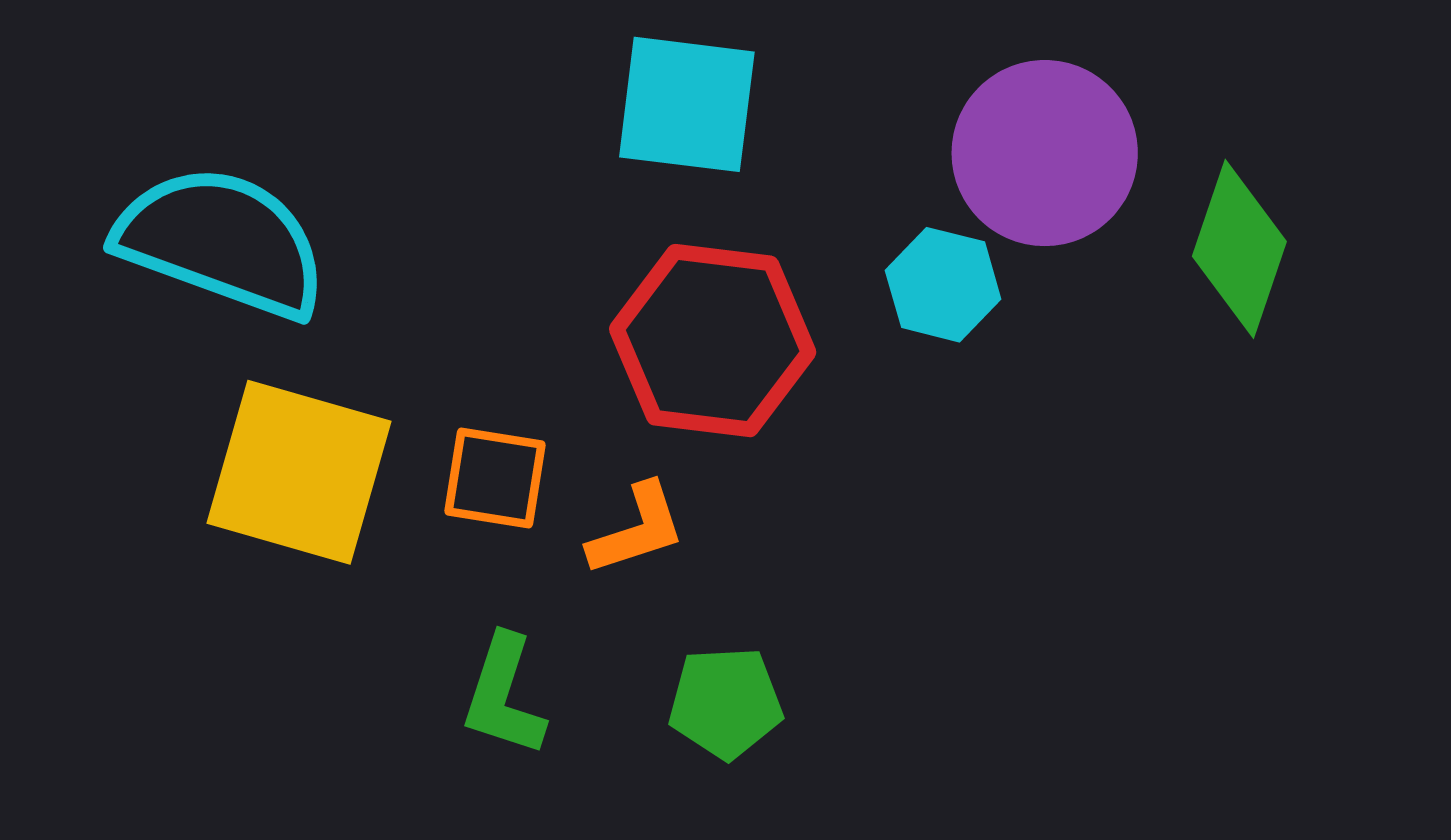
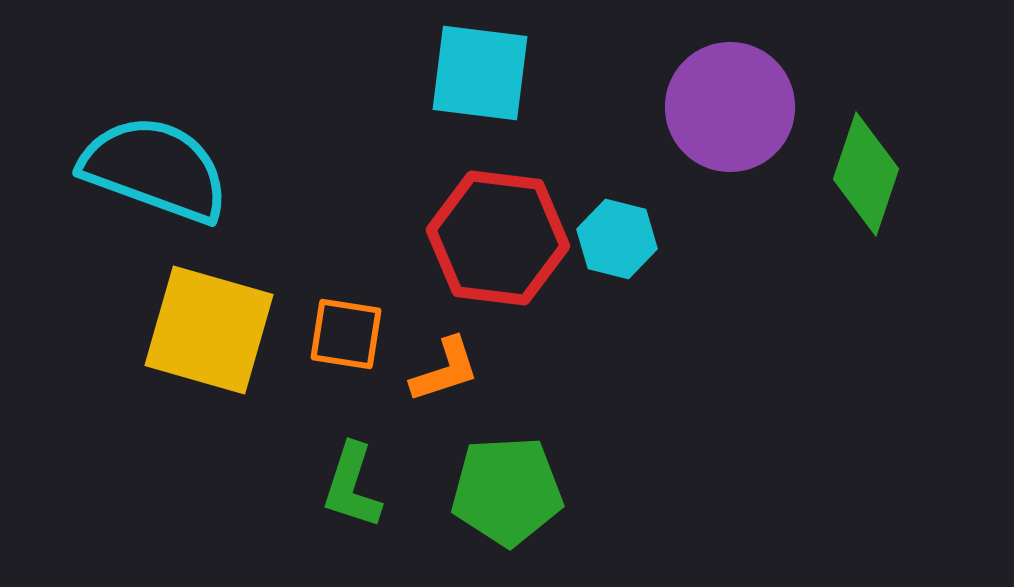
cyan hexagon: (943, 285) -> (617, 239), moved
green pentagon: (726, 703) -> (507, 491), size x1.4

